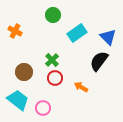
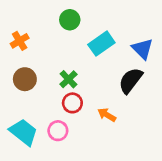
orange cross: (15, 31) -> (20, 41), turned 32
brown circle: (24, 72) -> (25, 79), moved
pink circle: (43, 108) -> (58, 131), moved

